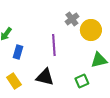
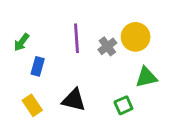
gray cross: (72, 19) -> (107, 46), moved
purple line: (54, 45) -> (76, 38), moved

